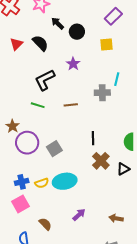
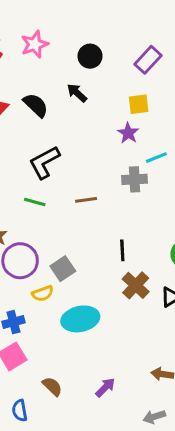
black arrow: (58, 23) -> (77, 93), moved
black circle: (77, 32) -> (90, 56), moved
purple star: (73, 64) -> (128, 133), moved
cyan line: (117, 79) -> (156, 158), turned 56
yellow semicircle: (42, 183) -> (43, 293), moved
purple arrow: (79, 215) -> (105, 387), moved

